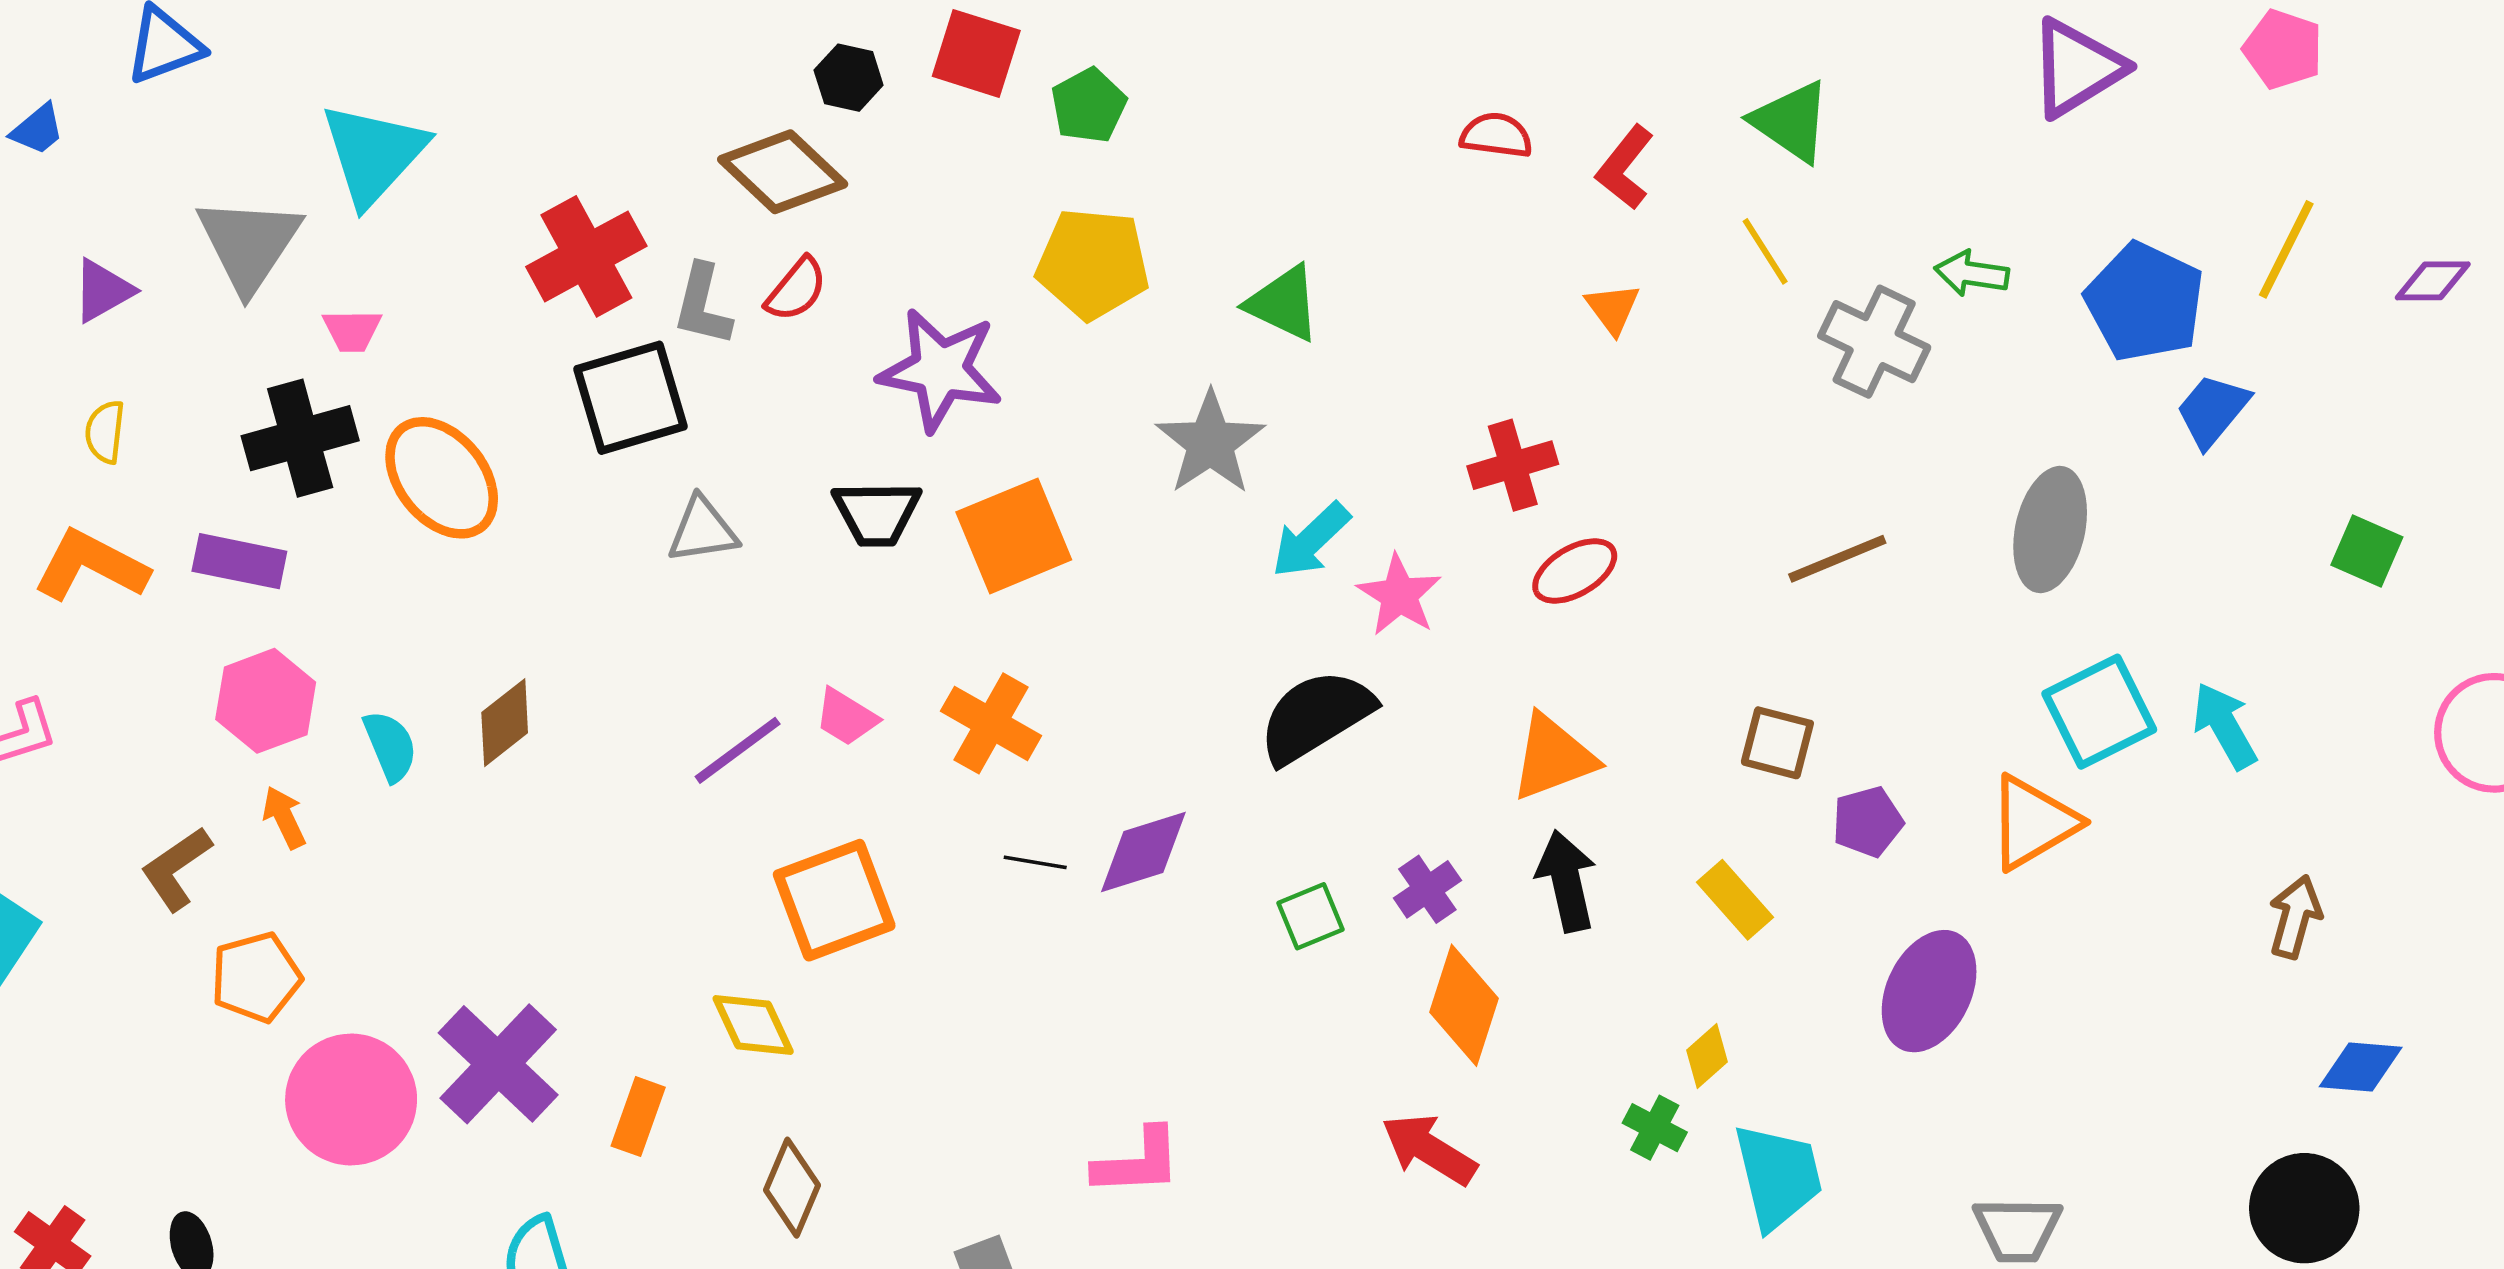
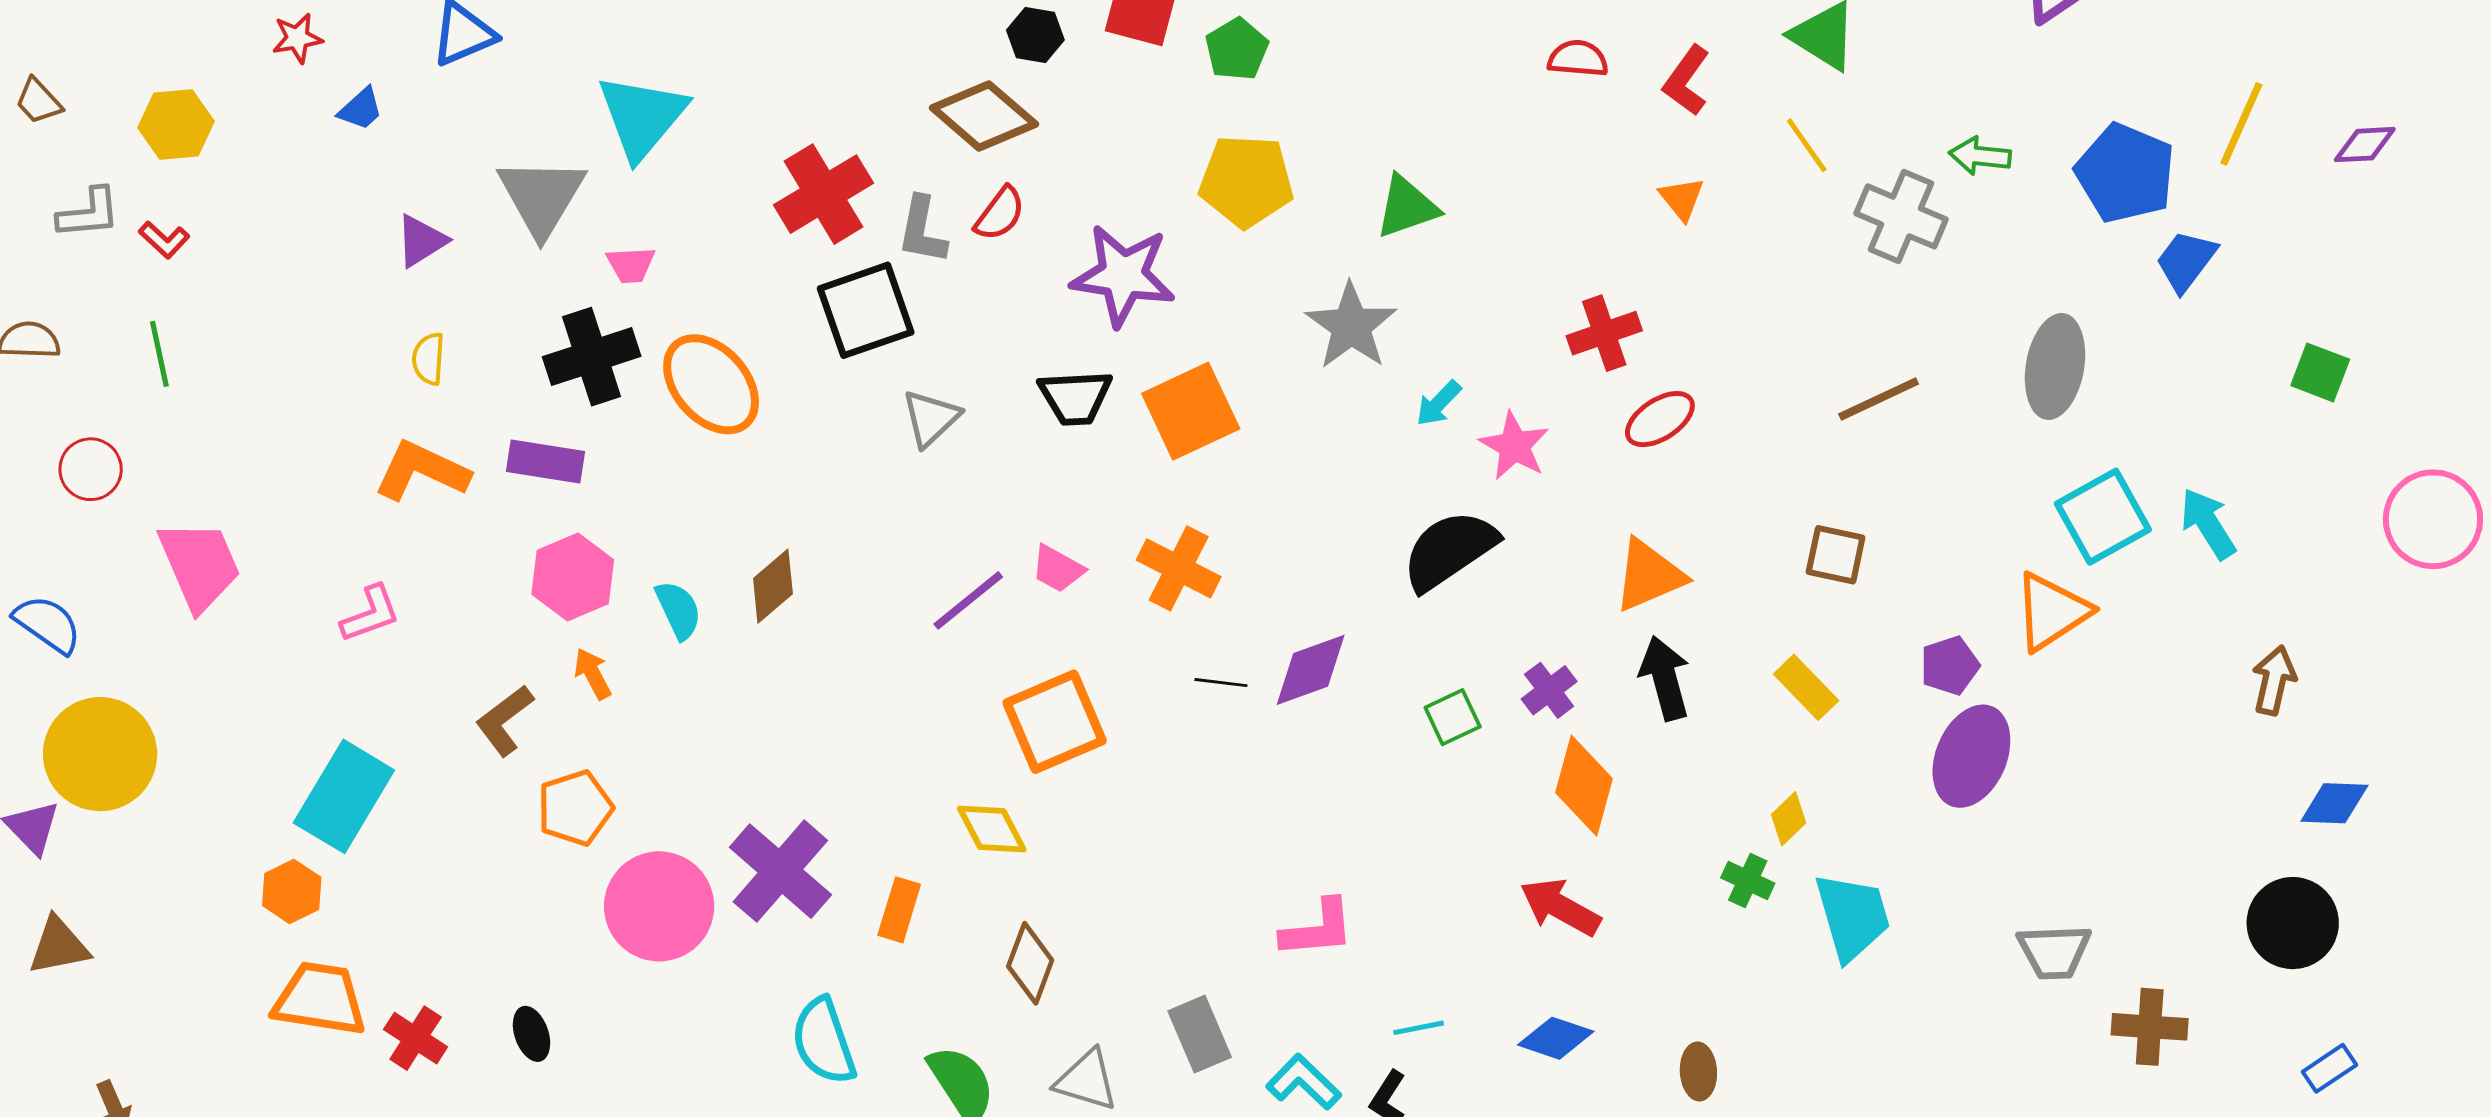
green triangle: (1283, 303) -> (1407, 207), turned -42
gray triangle: (703, 530) -> (931, 418), turned -32
cyan arrow: (1311, 540) -> (1439, 403), size x0.7
purple pentagon: (1868, 822) -> (1950, 666), moved

